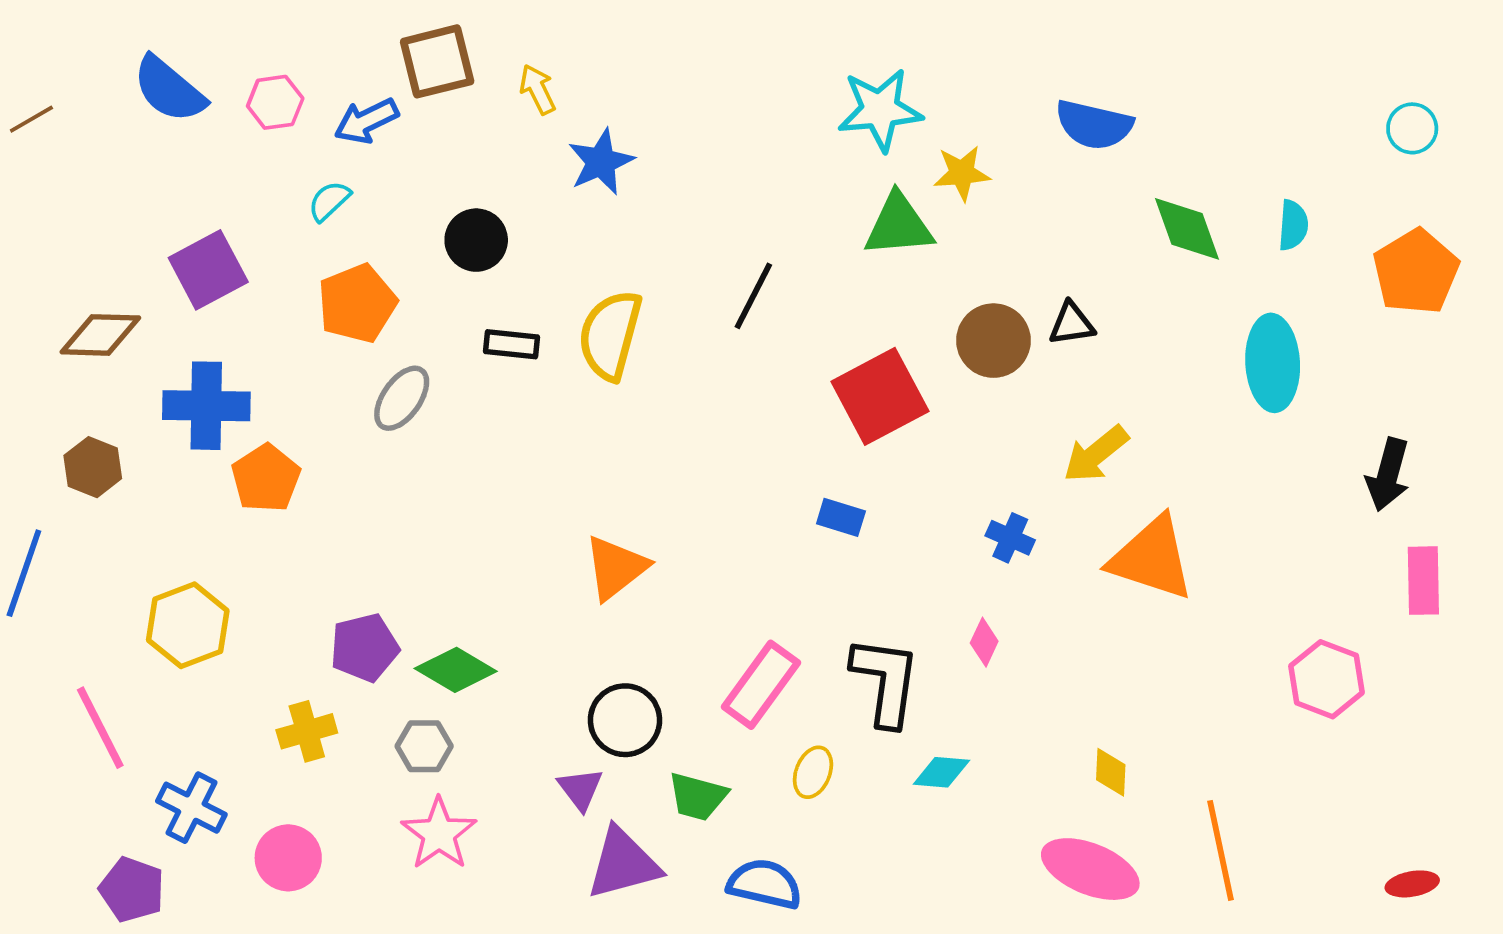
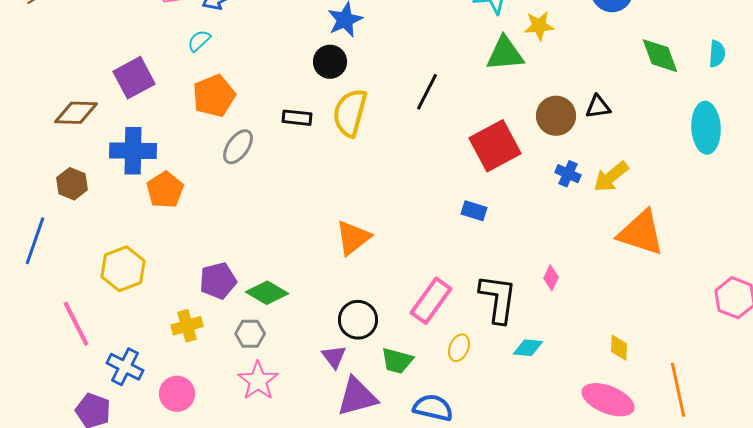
black circle: (476, 240) -> (330, 62), moved
blue cross: (1010, 538) -> (568, 174), moved

